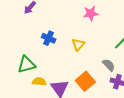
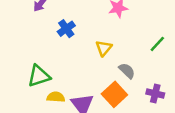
blue cross: (49, 38) -> (66, 29), moved, turned 32
gray semicircle: (109, 65) -> (127, 71), moved

